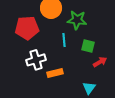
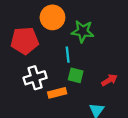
green square: (88, 46) -> (76, 75), moved

